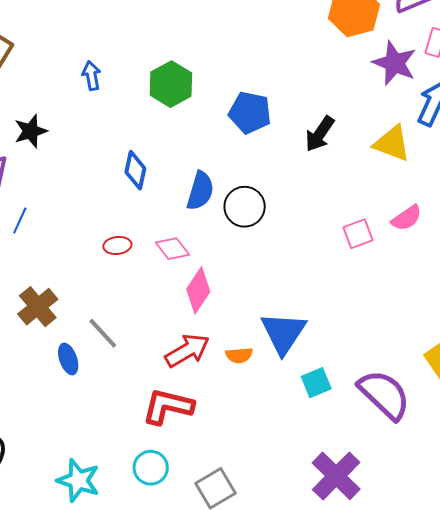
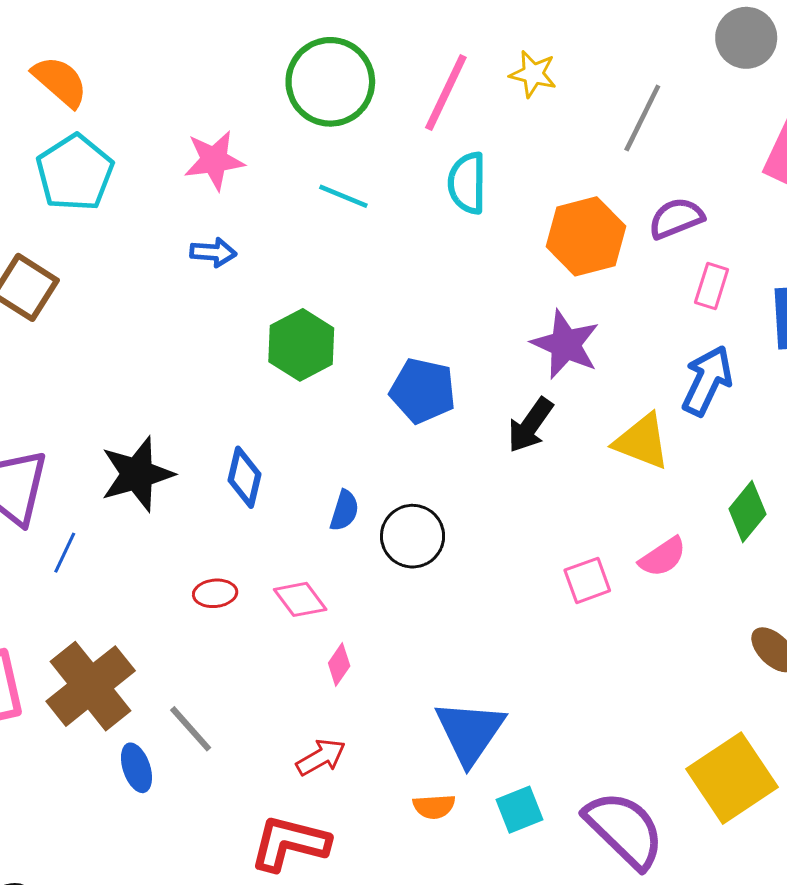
purple star: (395, 63) -> (566, 344), moved
blue arrow: (91, 76) -> (213, 252), moved, turned 104
black star: (31, 131) -> (137, 474), moved, size x1.4
blue semicircle: (200, 191) -> (344, 511), size x0.7
pink diamond: (198, 290) -> (339, 665), size x0.6
brown cross: (38, 307) -> (91, 686), size x1.4
red arrow: (187, 350) -> (321, 757), size x0.7
orange semicircle: (239, 355) -> (434, 807), moved

